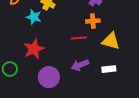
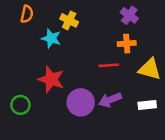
red star: (34, 49) -> (51, 79), turned -30
purple circle: (49, 77) -> (81, 102), moved

